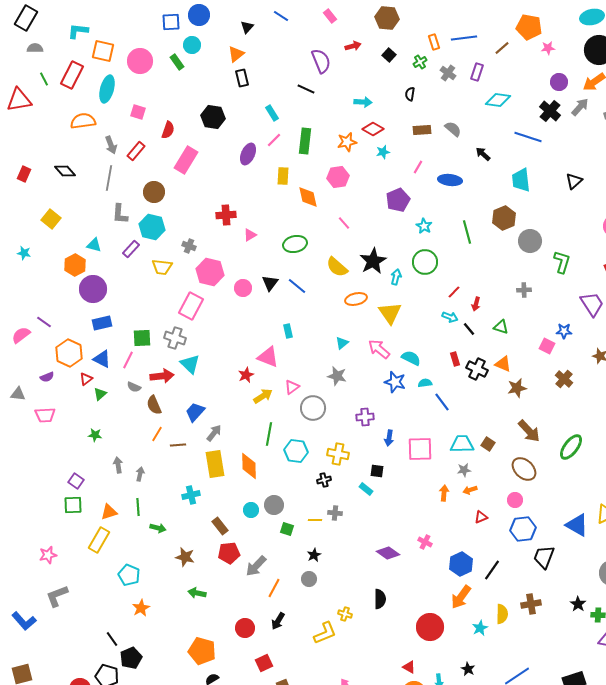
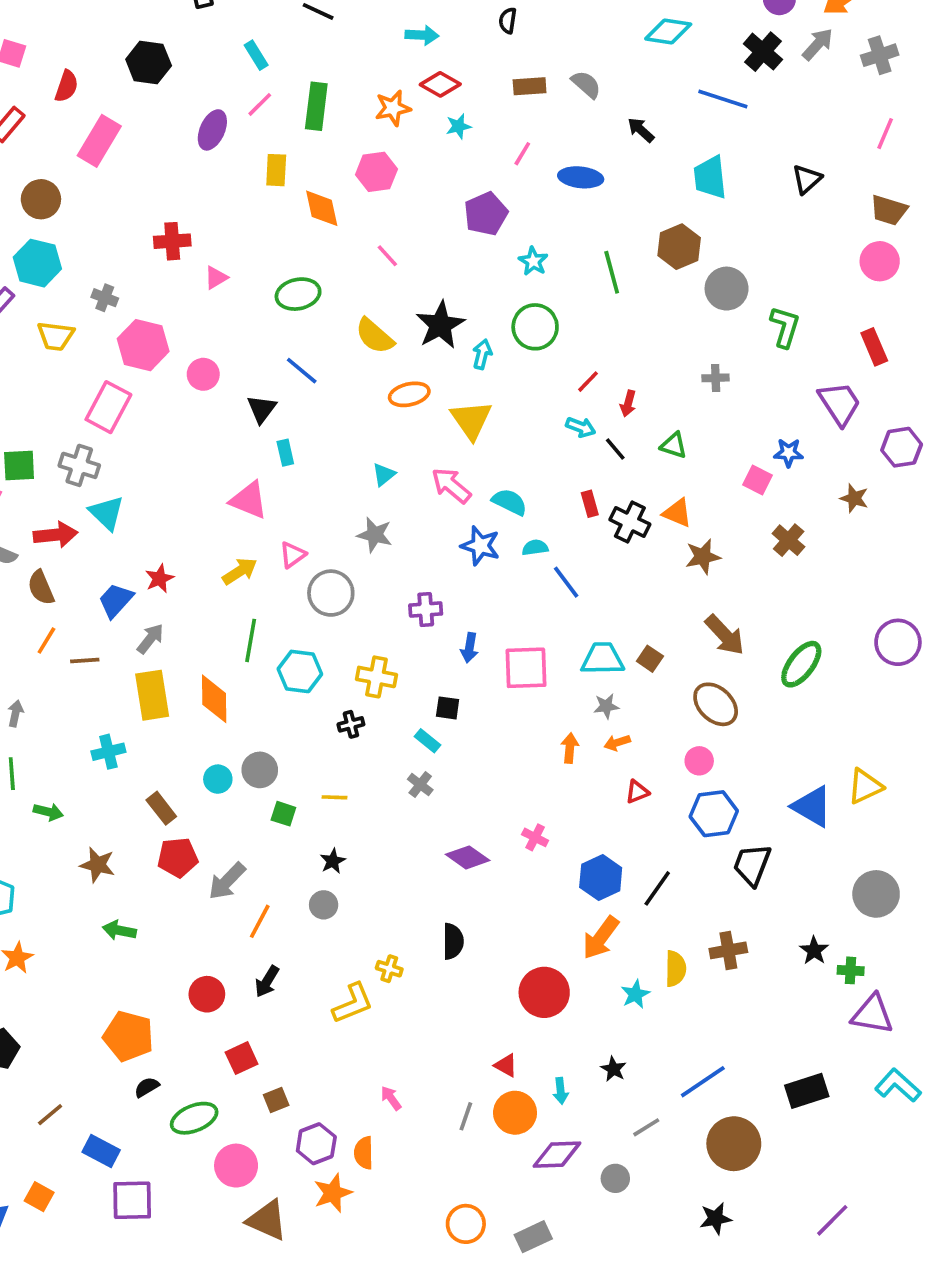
black triangle: (270, 283) -> (262, 409), moved
red star: (246, 375) -> (159, 578), moved
gray cross: (335, 513) -> (420, 785), moved, turned 32

